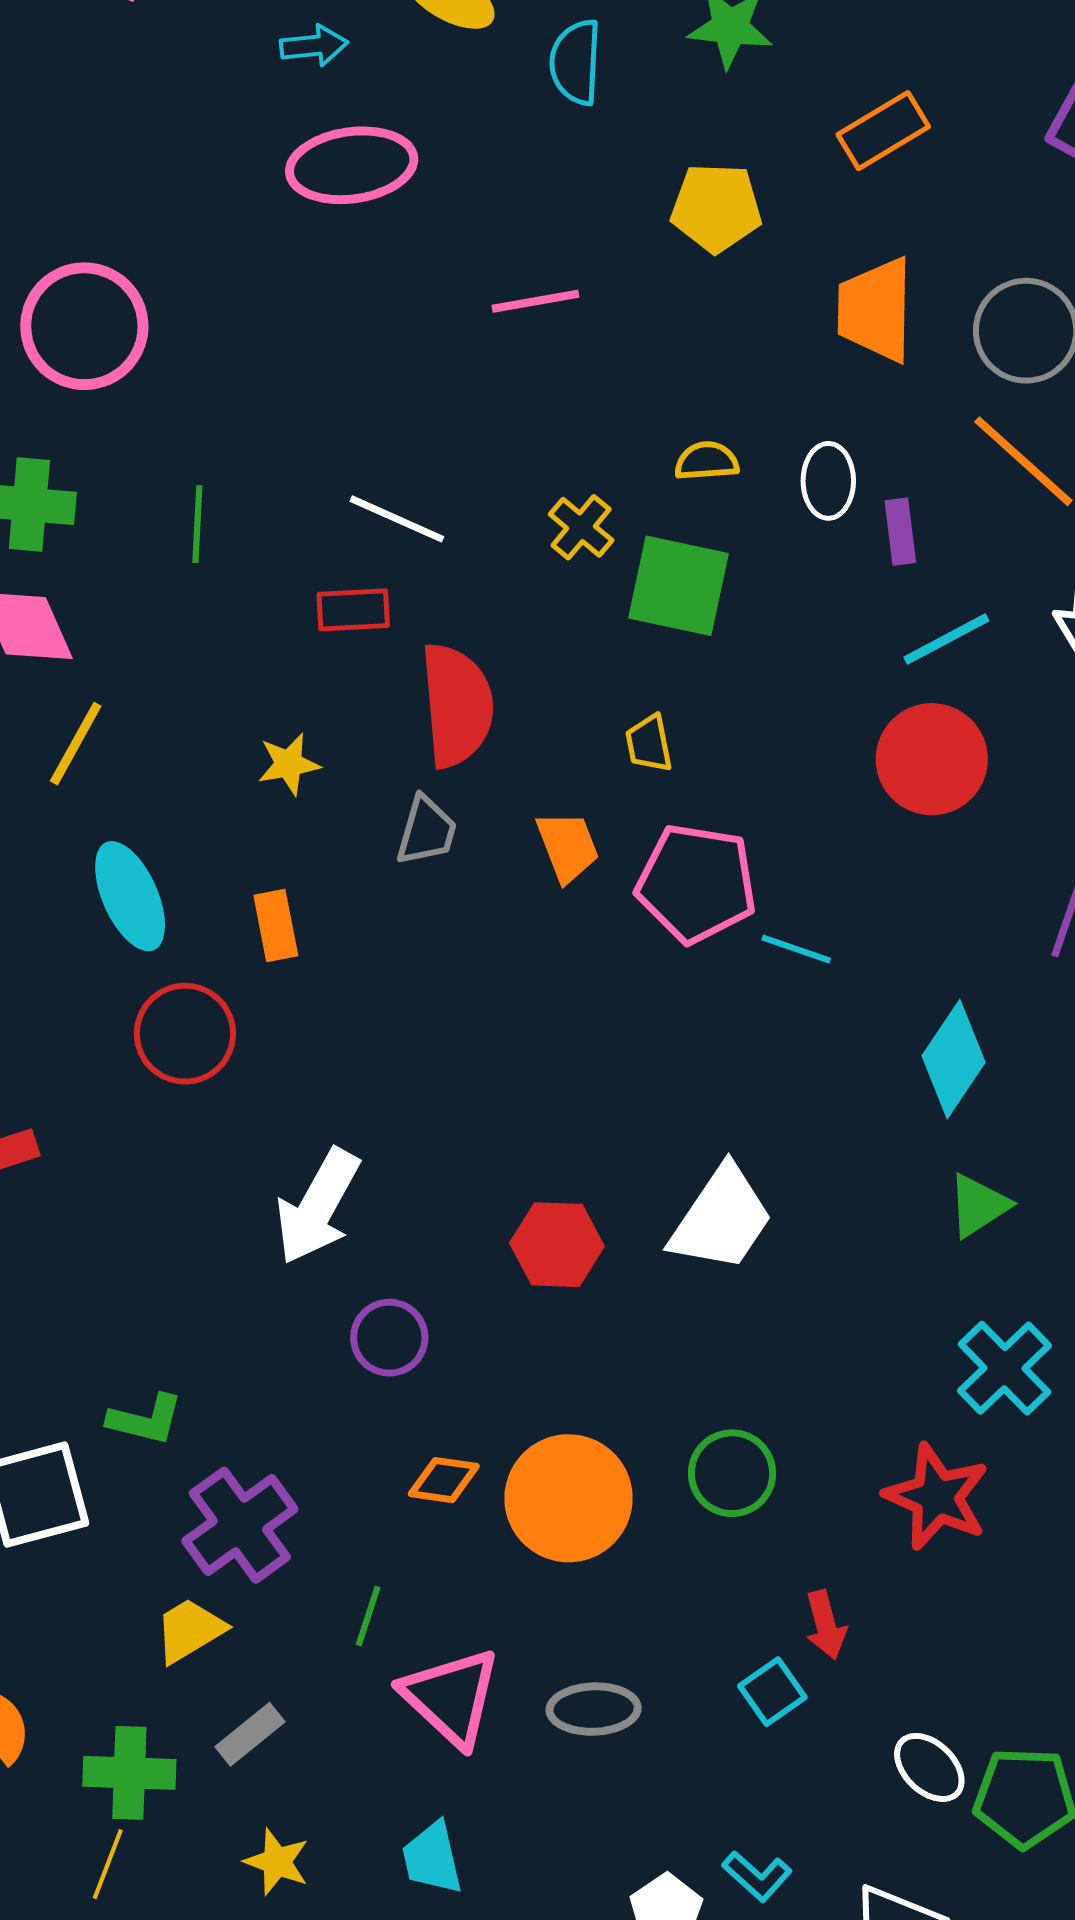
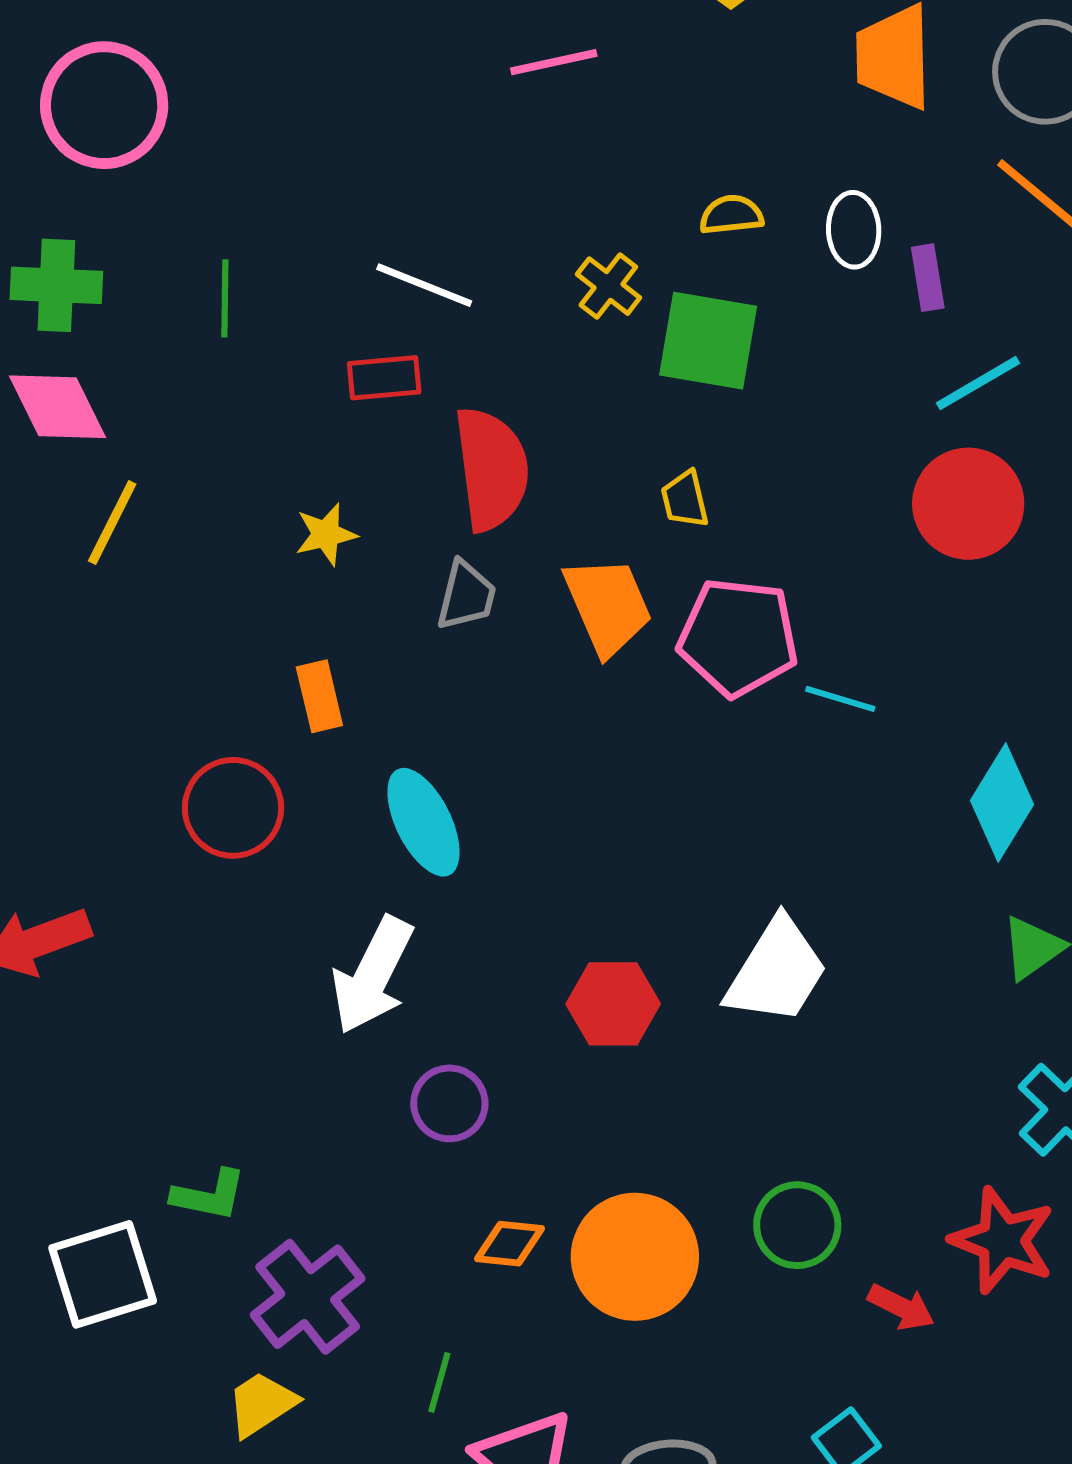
orange trapezoid: (568, 847) -> (608, 606), size x1.4
cyan ellipse: (130, 896) -> (423, 822), moved
red arrow: (826, 1625) -> (901, 1307), moved, turned -46

